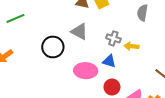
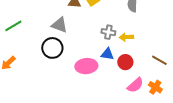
gray triangle: (79, 32) -> (59, 25), moved
red circle: (112, 87) -> (125, 62), moved

